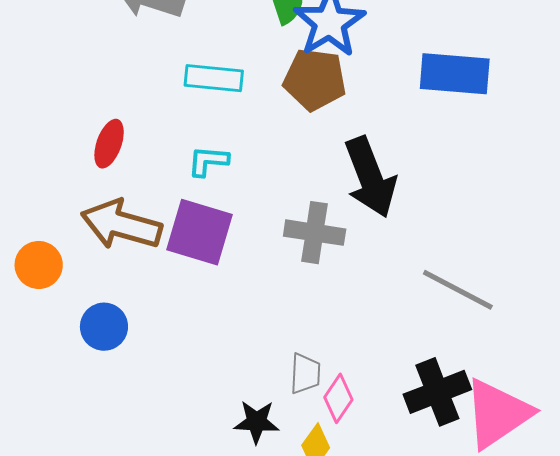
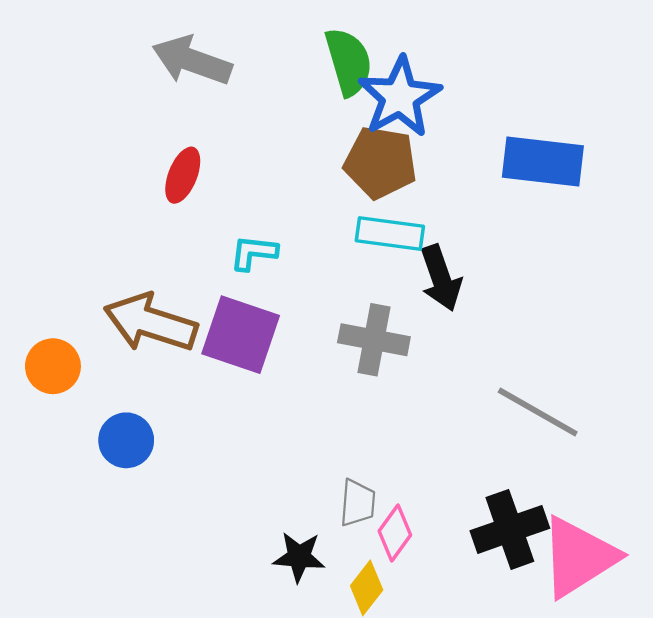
cyan rectangle: (214, 78) -> (390, 234), moved
red ellipse: (109, 144) -> (183, 175), moved
black arrow: (370, 177) -> (441, 278), size x0.7

